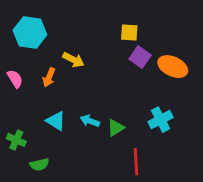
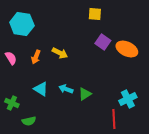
yellow square: (129, 33) -> (95, 14), moved
yellow arrow: (73, 60) -> (60, 53), moved
cyan cross: (161, 120) -> (128, 99), moved
red line: (136, 162) -> (114, 119), moved

